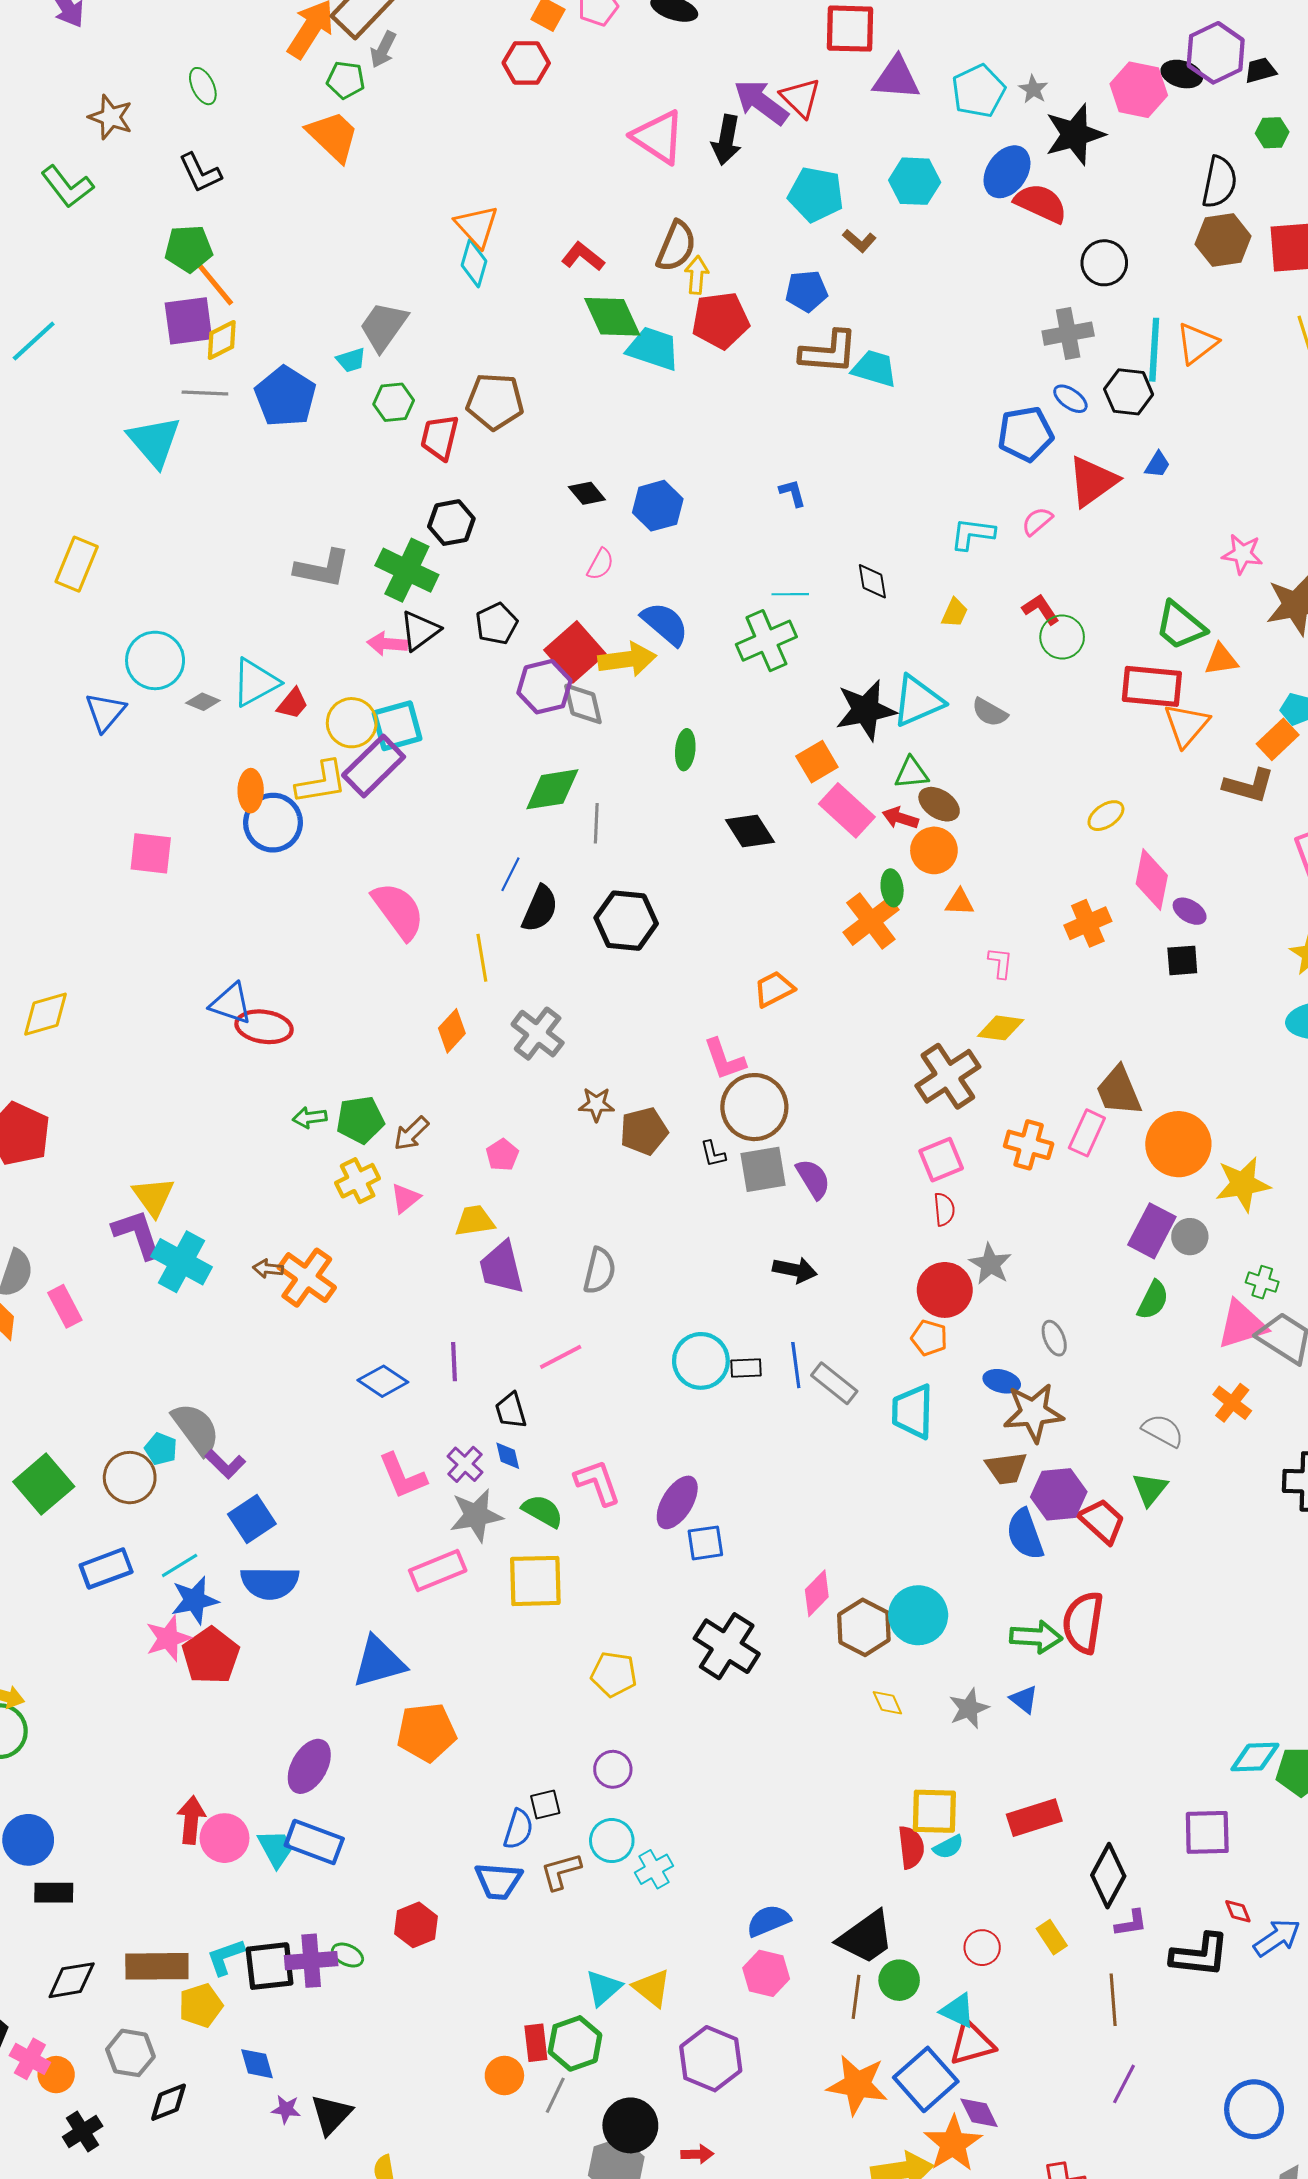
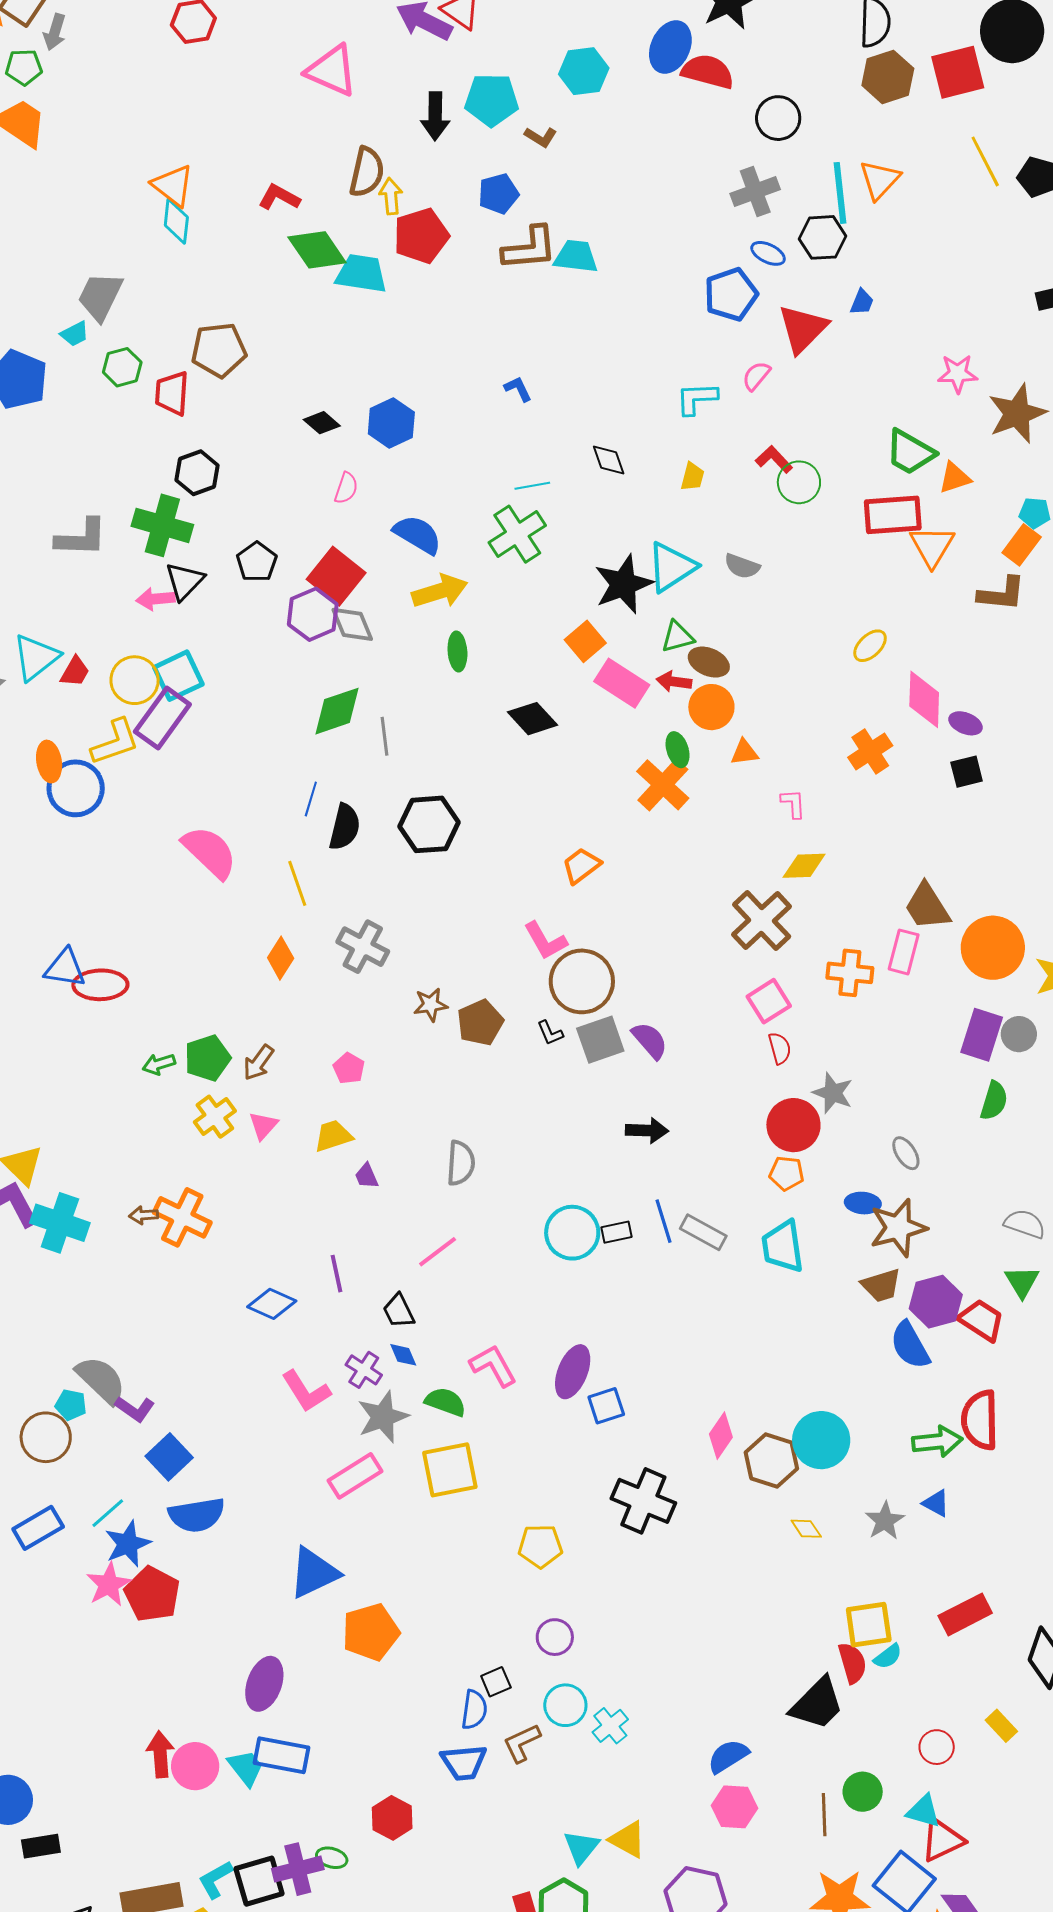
black arrow: (726, 140) -> (435, 116), moved
yellow arrow: (627, 659) -> (440, 591), moved
purple trapezoid: (501, 1268) -> (367, 1176), size x0.5
black trapezoid: (866, 1937) -> (817, 1704), moved

